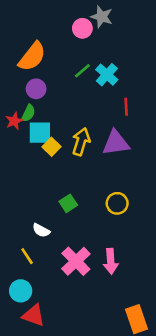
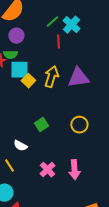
red line: (126, 107) -> (58, 42), moved
green semicircle: (28, 113) -> (10, 55), turned 64
pink cross: (76, 261) -> (47, 170), size x0.7

